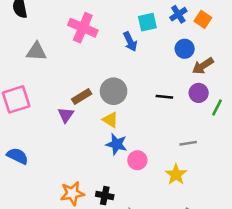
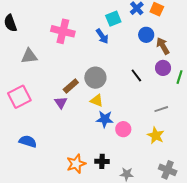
brown arrow: (203, 66) -> (163, 46), turned 102
black line: (164, 97) -> (136, 75), turned 56

